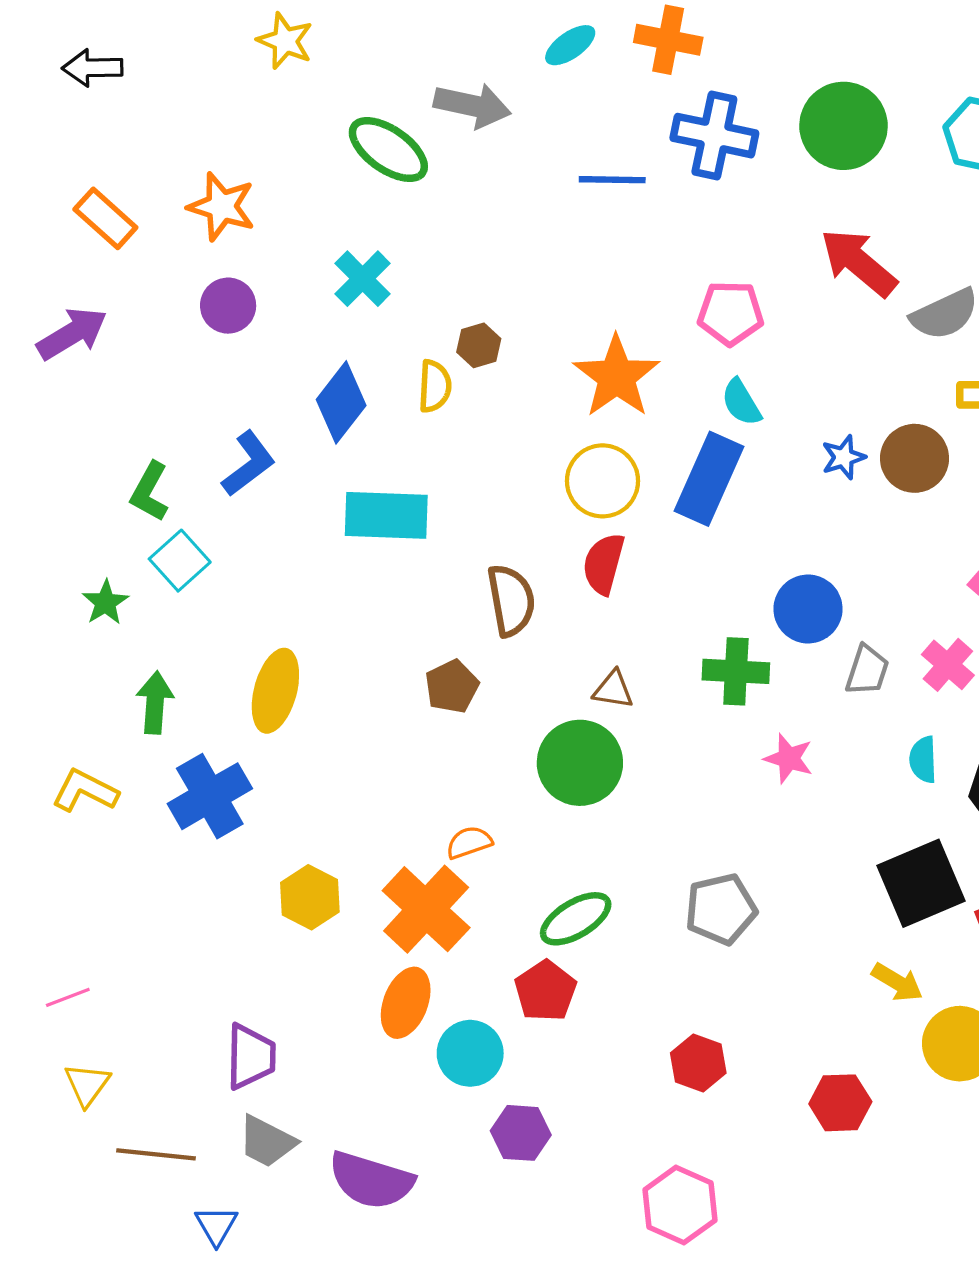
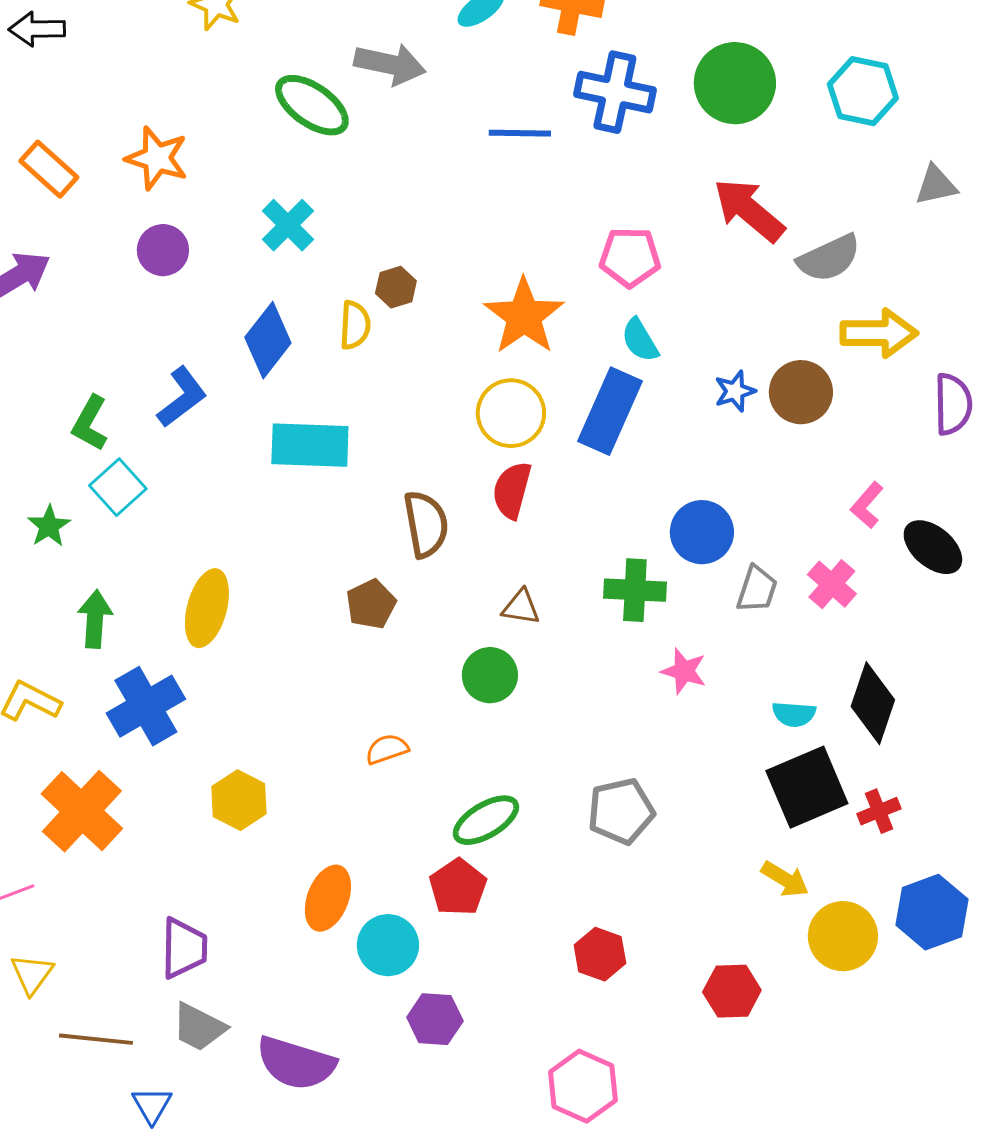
cyan semicircle: (923, 760) -> (794, 714), moved, turned -84
green circle: (580, 763) -> (490, 675), size x0.7
orange cross: (426, 909) -> (82, 811), moved

